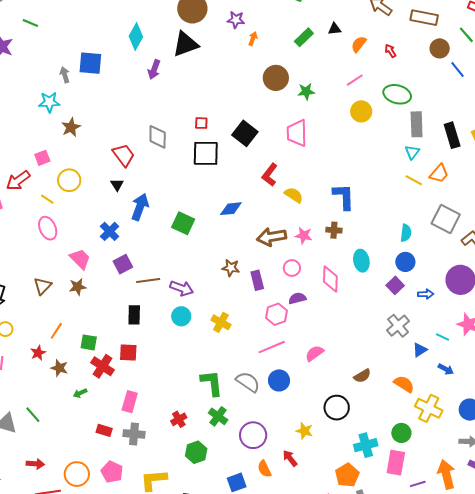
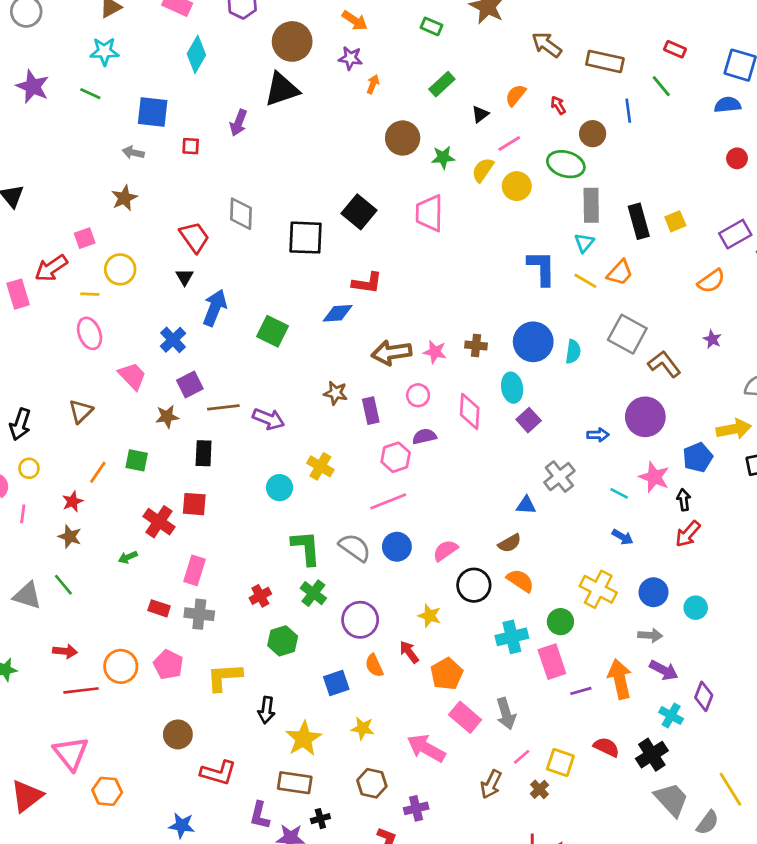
green line: (30, 23) -> (90, 94), moved
black triangle: (334, 29) -> (480, 114), moved, turned -32
cyan diamond: (136, 37) -> (196, 54), moved
brown circle: (440, 48) -> (593, 134), moved
blue line: (458, 69) -> (628, 111), moved, turned 30
gray arrow: (65, 75) -> (133, 153), moved, turned -63
cyan star: (49, 102) -> (104, 51), moved
red square: (201, 123) -> (191, 146), moved
red L-shape: (270, 175) -> (367, 283), moved, turned -120
yellow semicircle: (294, 195) -> (483, 170), moved, turned -90
blue L-shape: (344, 197) -> (542, 268), moved
yellow line: (47, 199) -> (90, 294), turned -32
blue circle: (405, 262) -> (533, 342), moved, size x1.5
purple square: (395, 285) -> (529, 420), moved
brown star: (78, 287) -> (167, 417), moved
cyan circle: (181, 316) -> (279, 488), moved
green square: (89, 342) -> (137, 460), moved
blue triangle: (420, 350) -> (526, 505), moved, turned 35
pink semicircle: (314, 353) -> (445, 550), moved
brown star: (59, 368) -> (70, 536), moved
orange semicircle: (404, 384) -> (520, 581), moved
pink rectangle: (396, 463) -> (552, 662), turned -30
orange pentagon: (347, 475) -> (447, 674), moved

